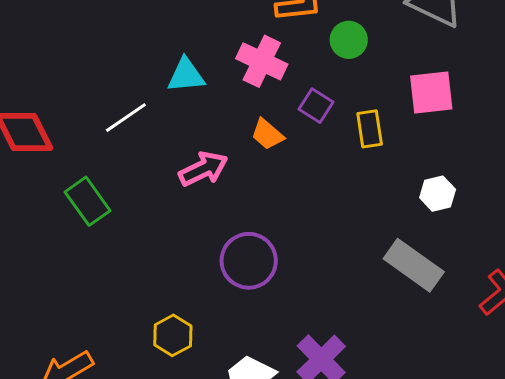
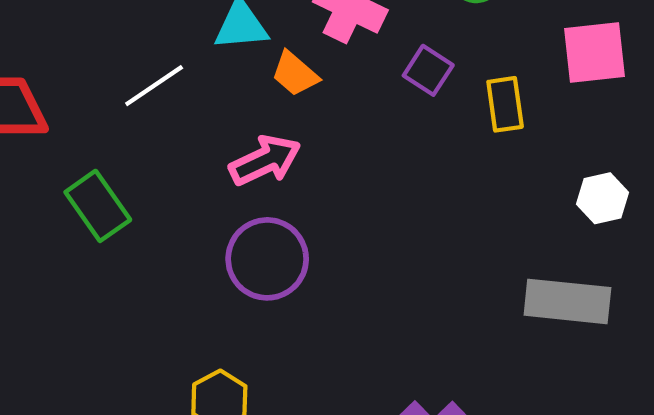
orange trapezoid: (267, 134) -> (295, 74), moved
purple circle: (249, 261) -> (267, 259), moved
gray rectangle: (414, 265) -> (567, 301), turned -30

